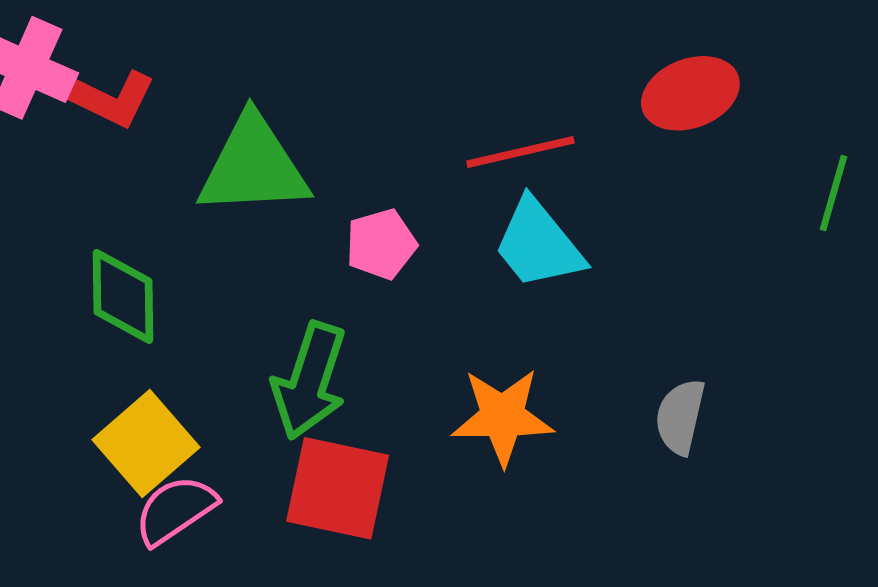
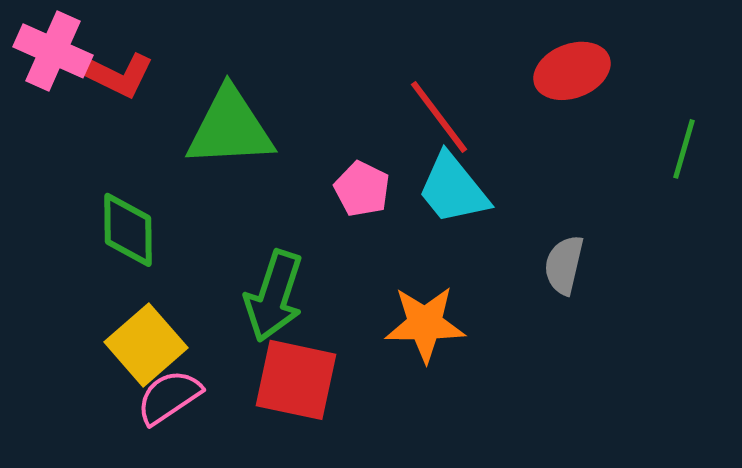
red line: (520, 152) -> (439, 117), turned 66
pink pentagon: (381, 244) -> (362, 189), moved, turned -30
gray semicircle: (680, 417) -> (564, 265), moved

